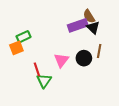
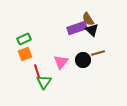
orange square: (16, 48) -> (25, 54), moved
brown line: (99, 51) -> (98, 53), turned 64

